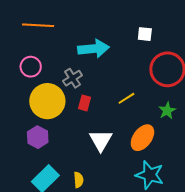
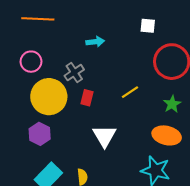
cyan arrow: (94, 49) -> (95, 42), size x0.6
orange ellipse: (142, 138) -> (167, 135), moved, turned 68

